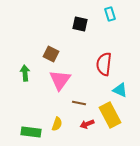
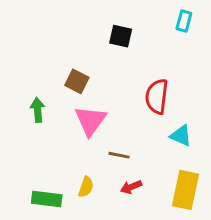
cyan rectangle: (110, 14) -> (184, 21), moved, turned 32
yellow rectangle: (110, 115) -> (185, 190), moved, turned 40

